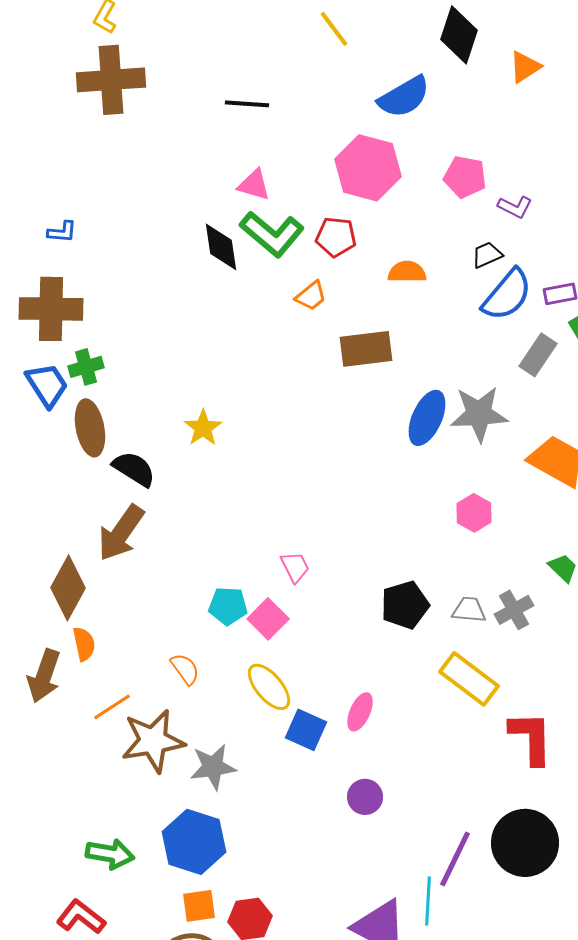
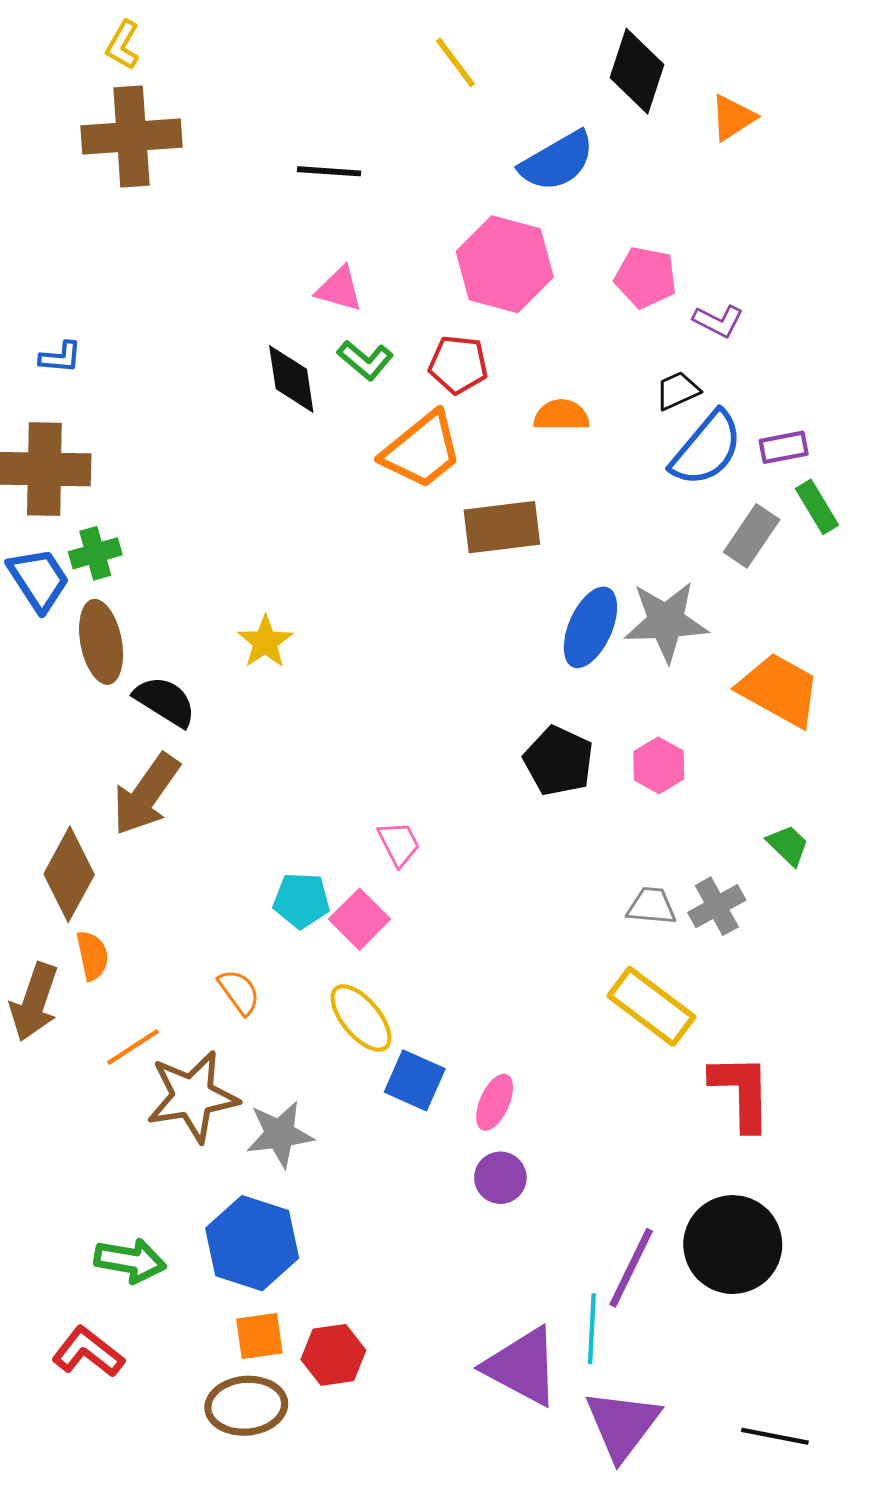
green L-shape: (272, 234) -> (365, 360), size x0.6
orange trapezoid: (311, 296) -> (422, 450), size x1.8
black pentagon: (405, 605) -> (558, 761), moved, turned -30
pink ellipse: (360, 712) -> (495, 1102), moved

